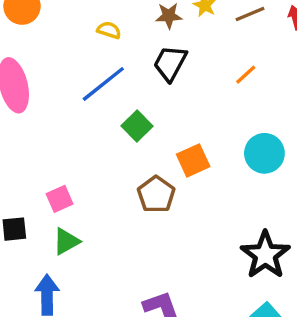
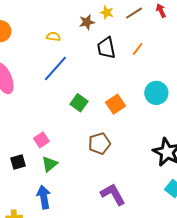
black trapezoid: (170, 63) -> (106, 48), moved, turned -30
green square: (137, 126) -> (79, 103), moved
brown pentagon: (156, 194) -> (99, 144), moved, turned 30

